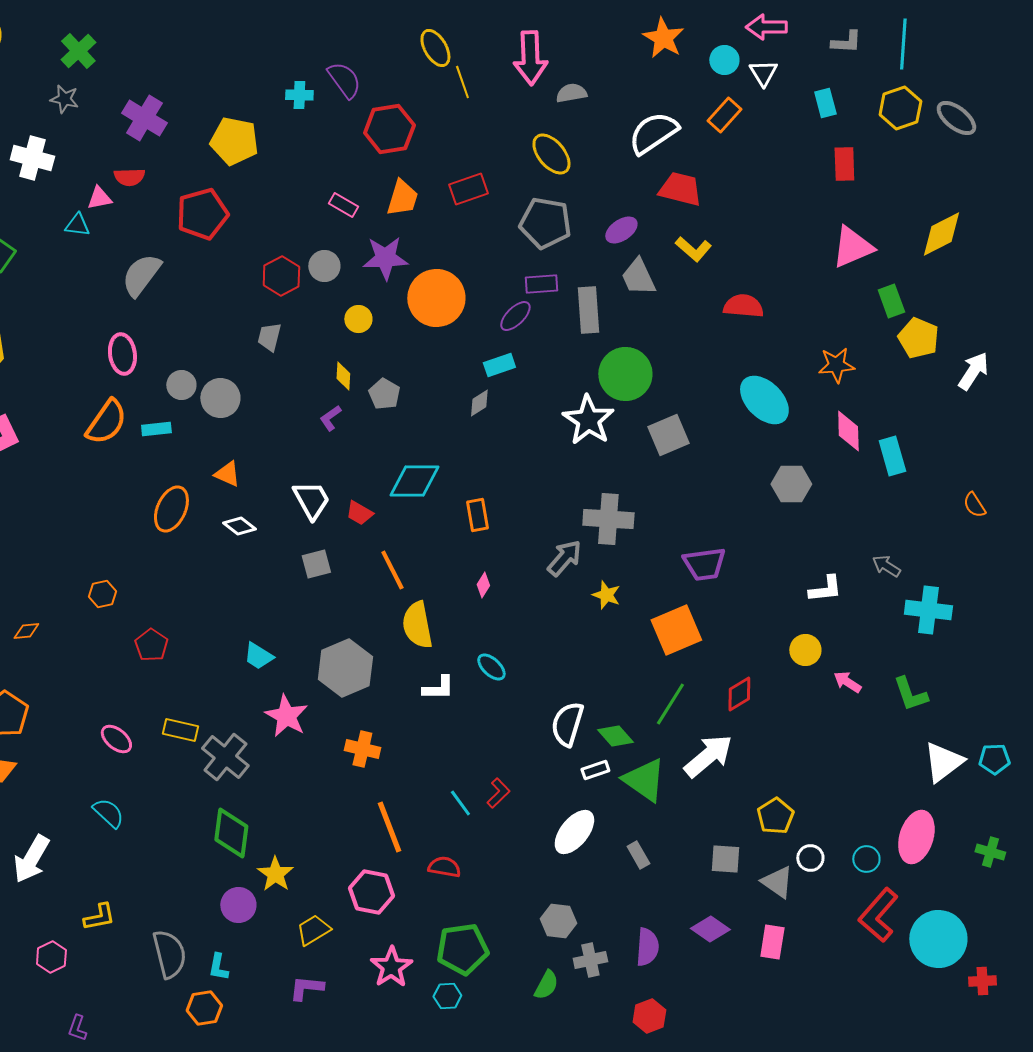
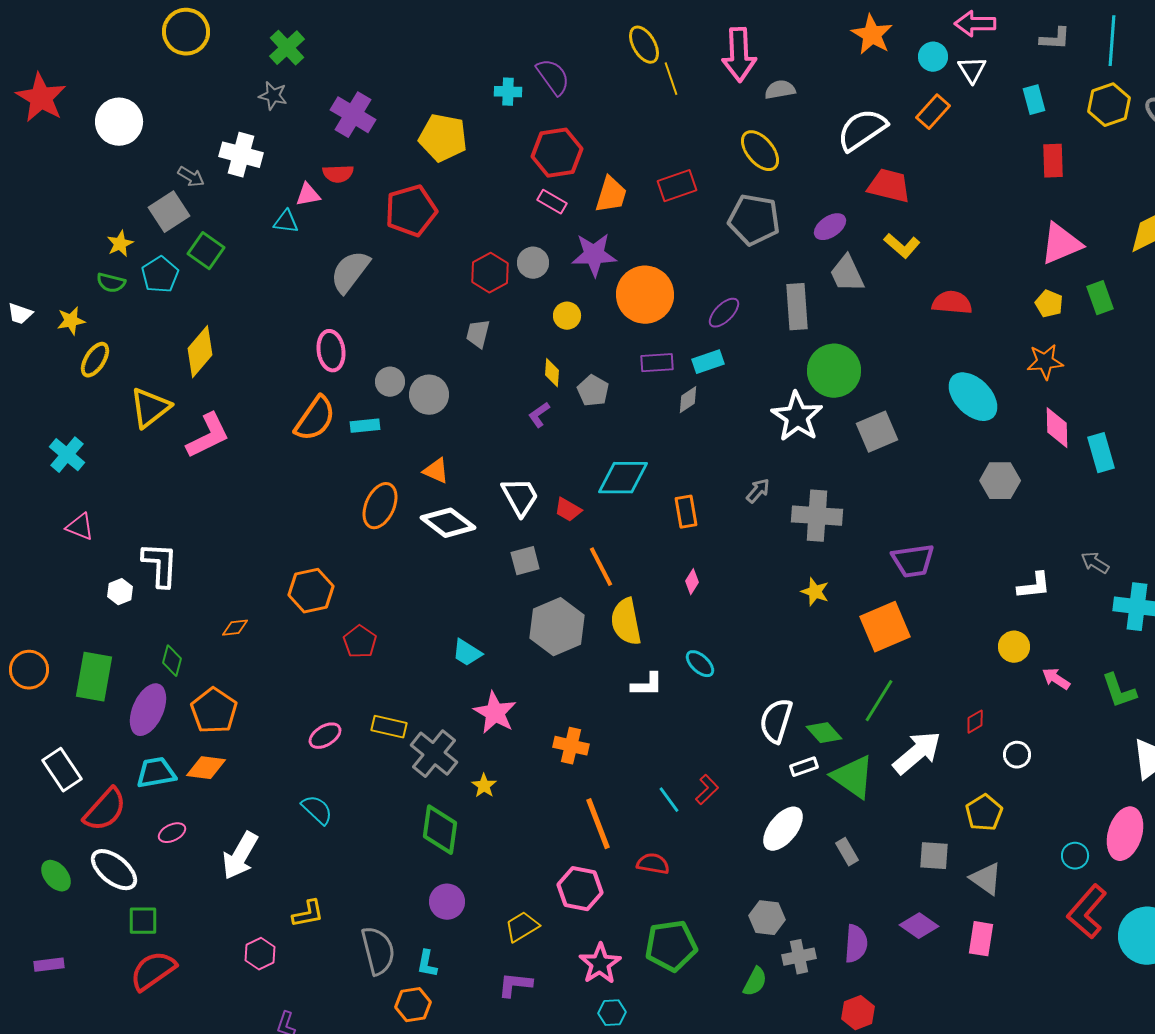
red hexagon: (389, 129) -> (557, 153), moved
purple rectangle: (541, 284) -> (657, 363), moved
yellow pentagon: (918, 338) -> (1049, 304), moved, size x0.7
white diamond: (239, 526) -> (448, 523), size x1.6
gray arrow: (564, 558) -> (758, 491), moved, size x0.7
orange hexagon: (102, 594) -> (311, 591), size x1.6
gray hexagon: (345, 668) -> (557, 627), moved
red diamond: (739, 694) -> (975, 722), moved, size x0.7
pink ellipse: (116, 739) -> (325, 736), turned -72
white circle: (810, 858) -> (1017, 755), moved
yellow star: (275, 874) -> (484, 786), moved, size x0.7
cyan hexagon: (447, 996) -> (612, 1013), moved

